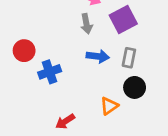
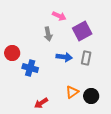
gray arrow: (86, 24) -> (48, 34), moved
blue cross: (50, 72) -> (30, 68), turned 35
black circle: (135, 87) -> (91, 96), moved

